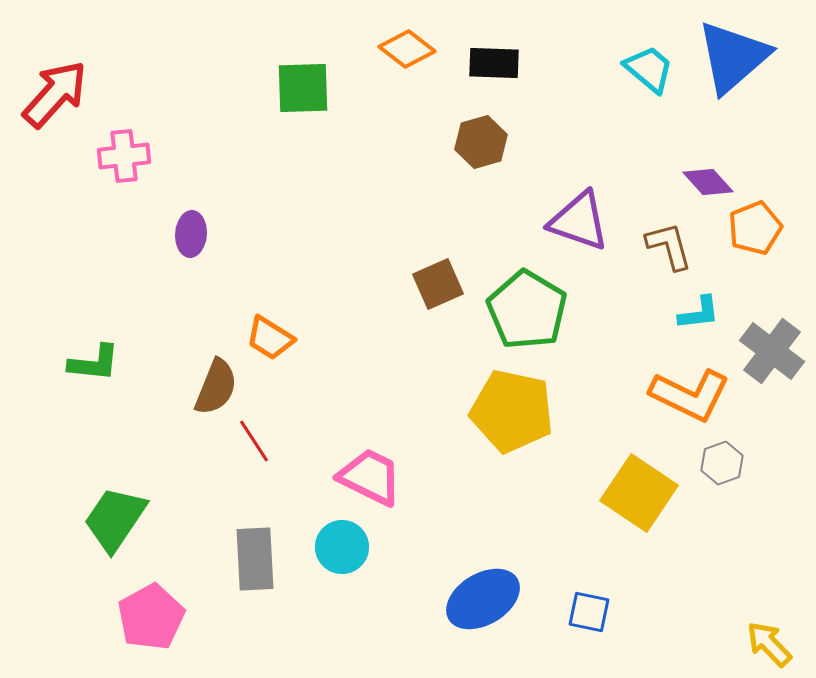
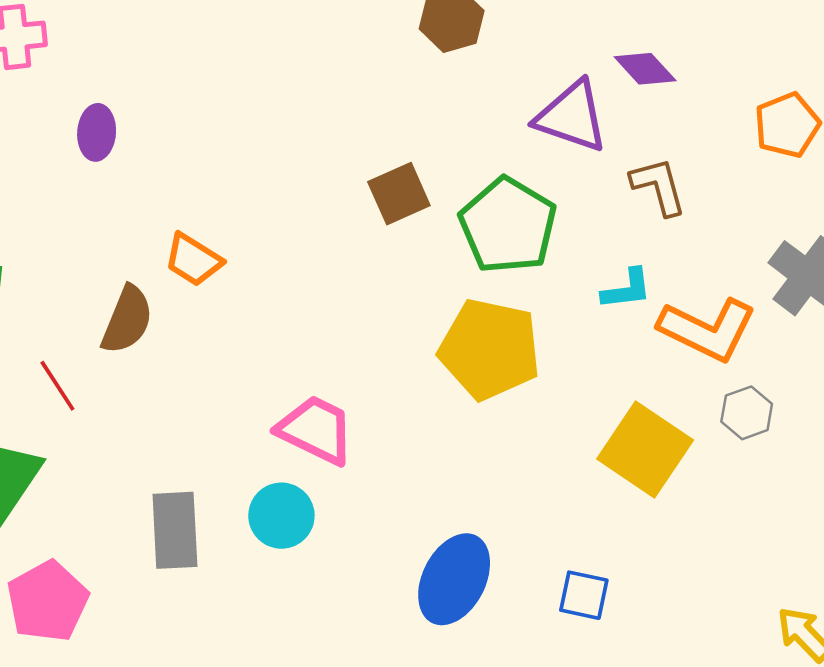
purple diamond: (708, 182) -> (645, 69), moved
brown L-shape: (669, 246) -> (659, 186), moved
cyan L-shape: (699, 313) -> (627, 289), moved
red line: (254, 441) -> (57, 386), moved
blue ellipse: (483, 599) -> (454, 579), turned -32

